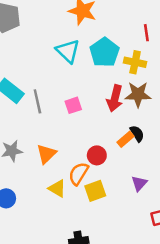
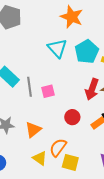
pink square: (73, 105) -> (48, 91), moved
red circle: (97, 155) -> (72, 117), moved
yellow square: (95, 191) -> (70, 162), turned 30

